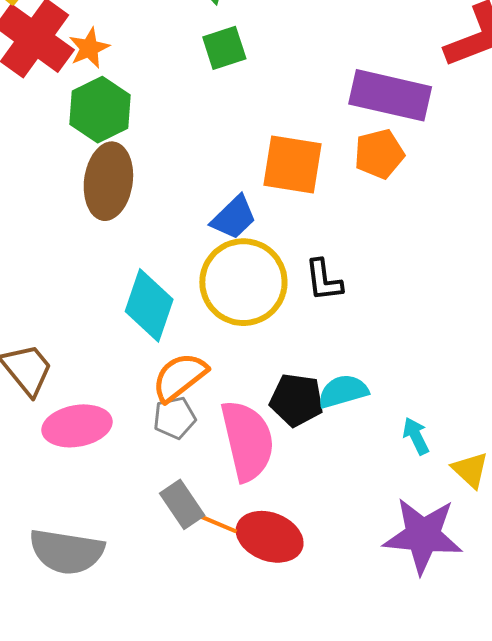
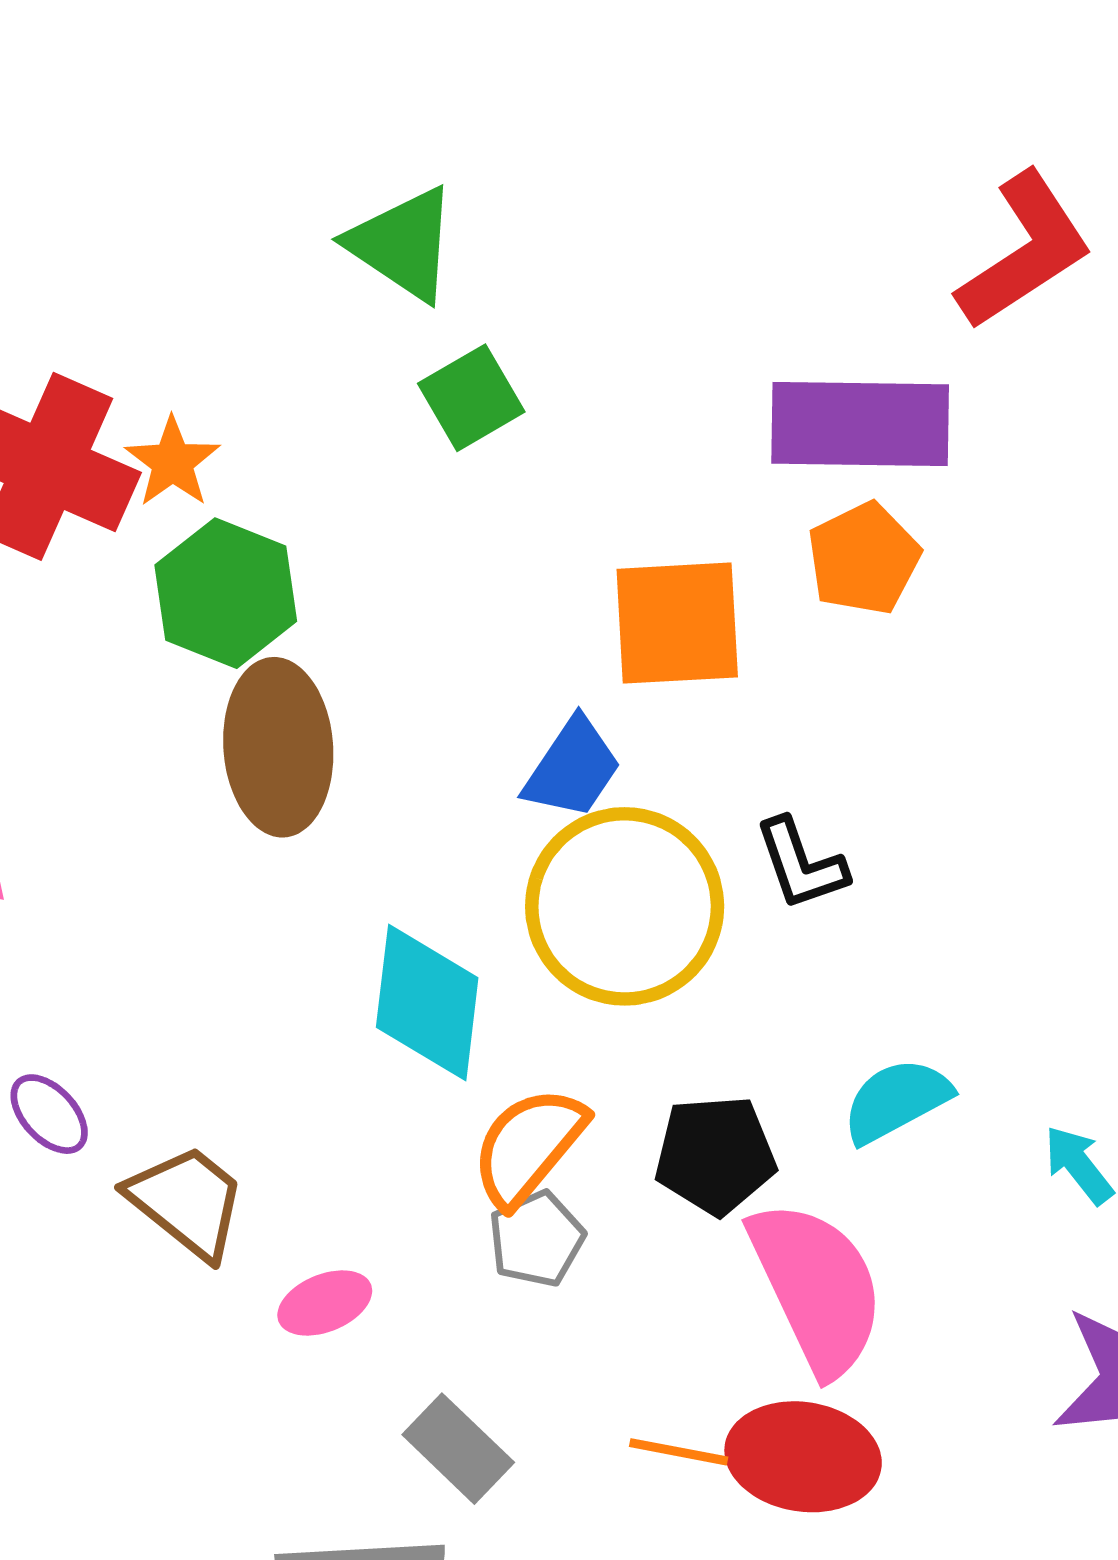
black pentagon: (297, 400) -> (715, 1155), moved
pink ellipse: (77, 426) -> (325, 1303), size x0.6
pink semicircle: (247, 441) -> (817, 1287), moved
gray rectangle: (182, 504) -> (458, 1449), moved

